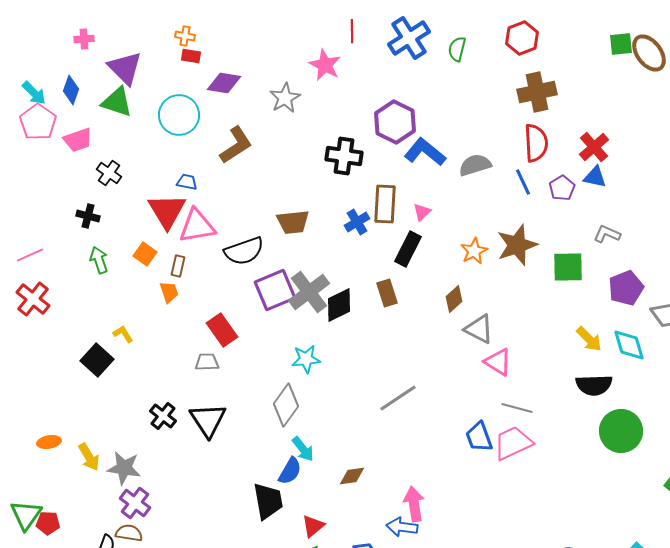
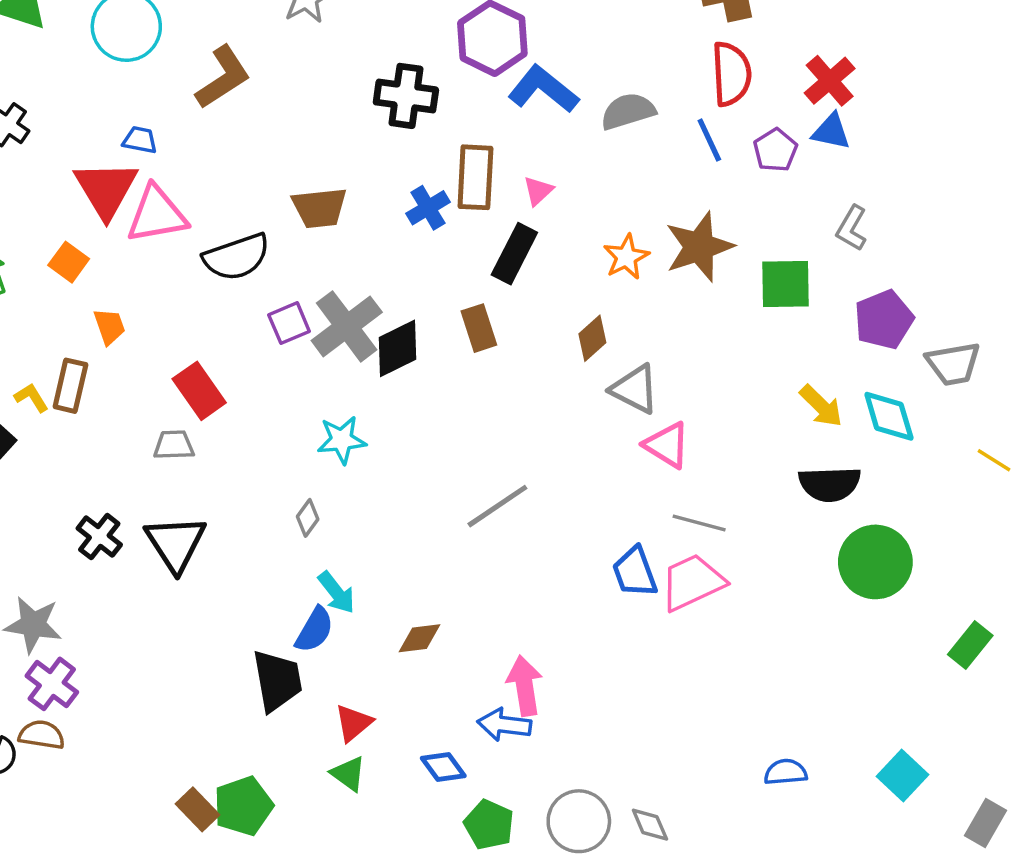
gray L-shape: (607, 234) -> (852, 228), turned -84
brown rectangle: (178, 266) -> (70, 386), moved, size x1.4
purple square: (275, 290) -> (289, 323), size x0.6
gray diamond: (286, 405) -> (308, 518), size x0.5

